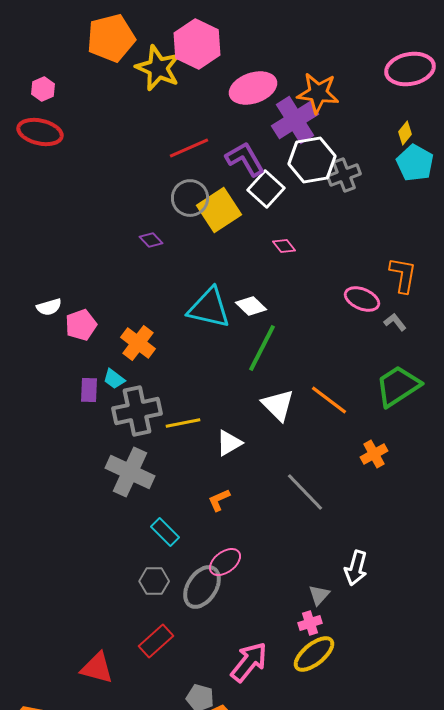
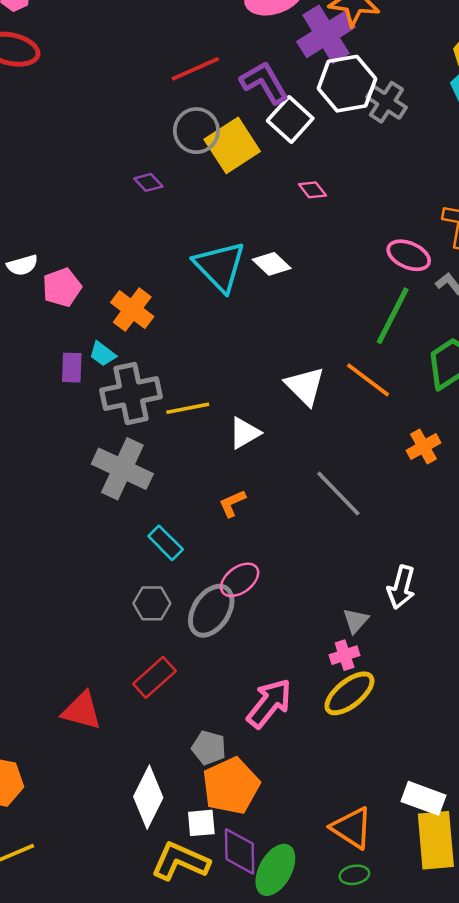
gray cross: (344, 175) -> (386, 102), turned -36
cyan triangle: (209, 308) -> (220, 266), turned 33
green line: (262, 348) -> (393, 316), moved

